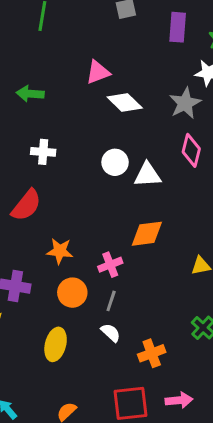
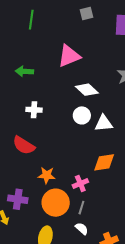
pink triangle: (98, 72) -> (69, 56), size x1.4
white diamond: (125, 102) -> (87, 90), moved
red semicircle: (26, 205) -> (24, 145), turned 85
orange circle: (72, 293) -> (56, 203), size x1.4

